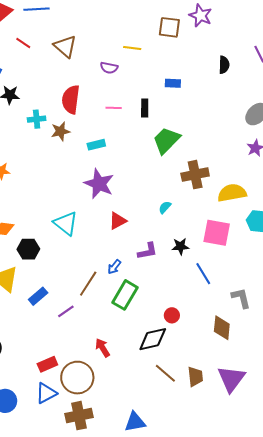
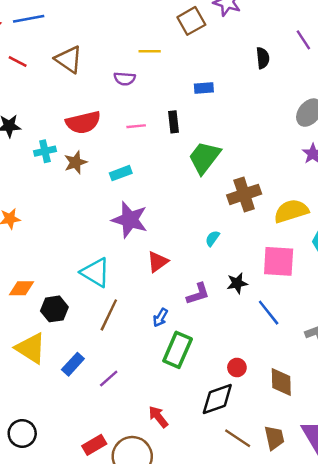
brown square: (169, 27) -> (191, 21), turned -30
red semicircle: (71, 99) -> (83, 122), turned -104
brown line: (88, 284) -> (109, 315), moved
brown diamond: (222, 328) -> (281, 382), moved

